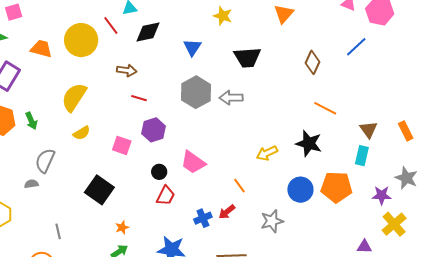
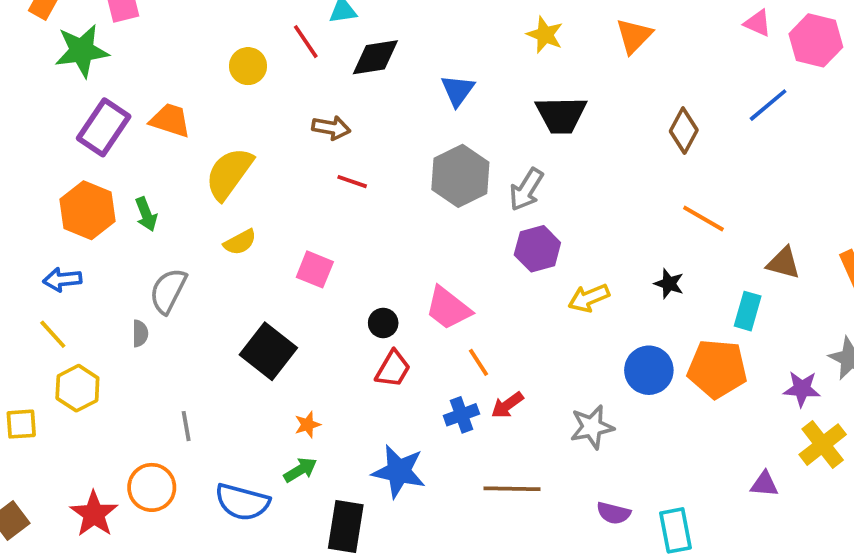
yellow star: (223, 16) -> (545, 35), moved
yellow circle: (81, 40) -> (248, 66), size x0.6
orange trapezoid: (41, 49) -> (170, 120), moved
gray arrow: (231, 98) -> (526, 190), turned -60
purple hexagon: (154, 130) -> (537, 249), moved
brown triangle: (369, 130) -> (783, 263), turned -42
black star: (309, 143) -> (669, 284), size x0.6
cyan rectangle: (362, 156) -> (748, 311), moved
gray semicircle: (31, 184) -> (140, 333), turned 96
orange line: (239, 186) -> (478, 362), moved

